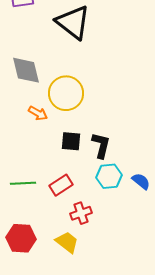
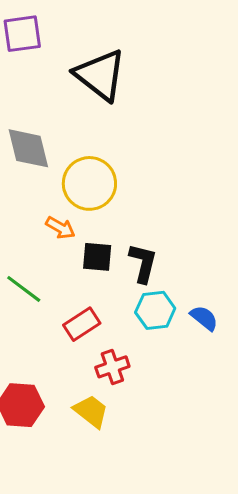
orange arrow: (38, 113) -> (60, 228), moved
green line: (23, 183) -> (24, 289), moved, turned 40

